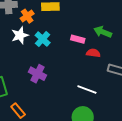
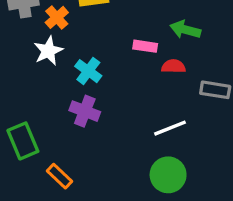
cyan cross: (43, 39) -> (88, 71), moved
white line: (87, 90) -> (170, 128), turned -36

